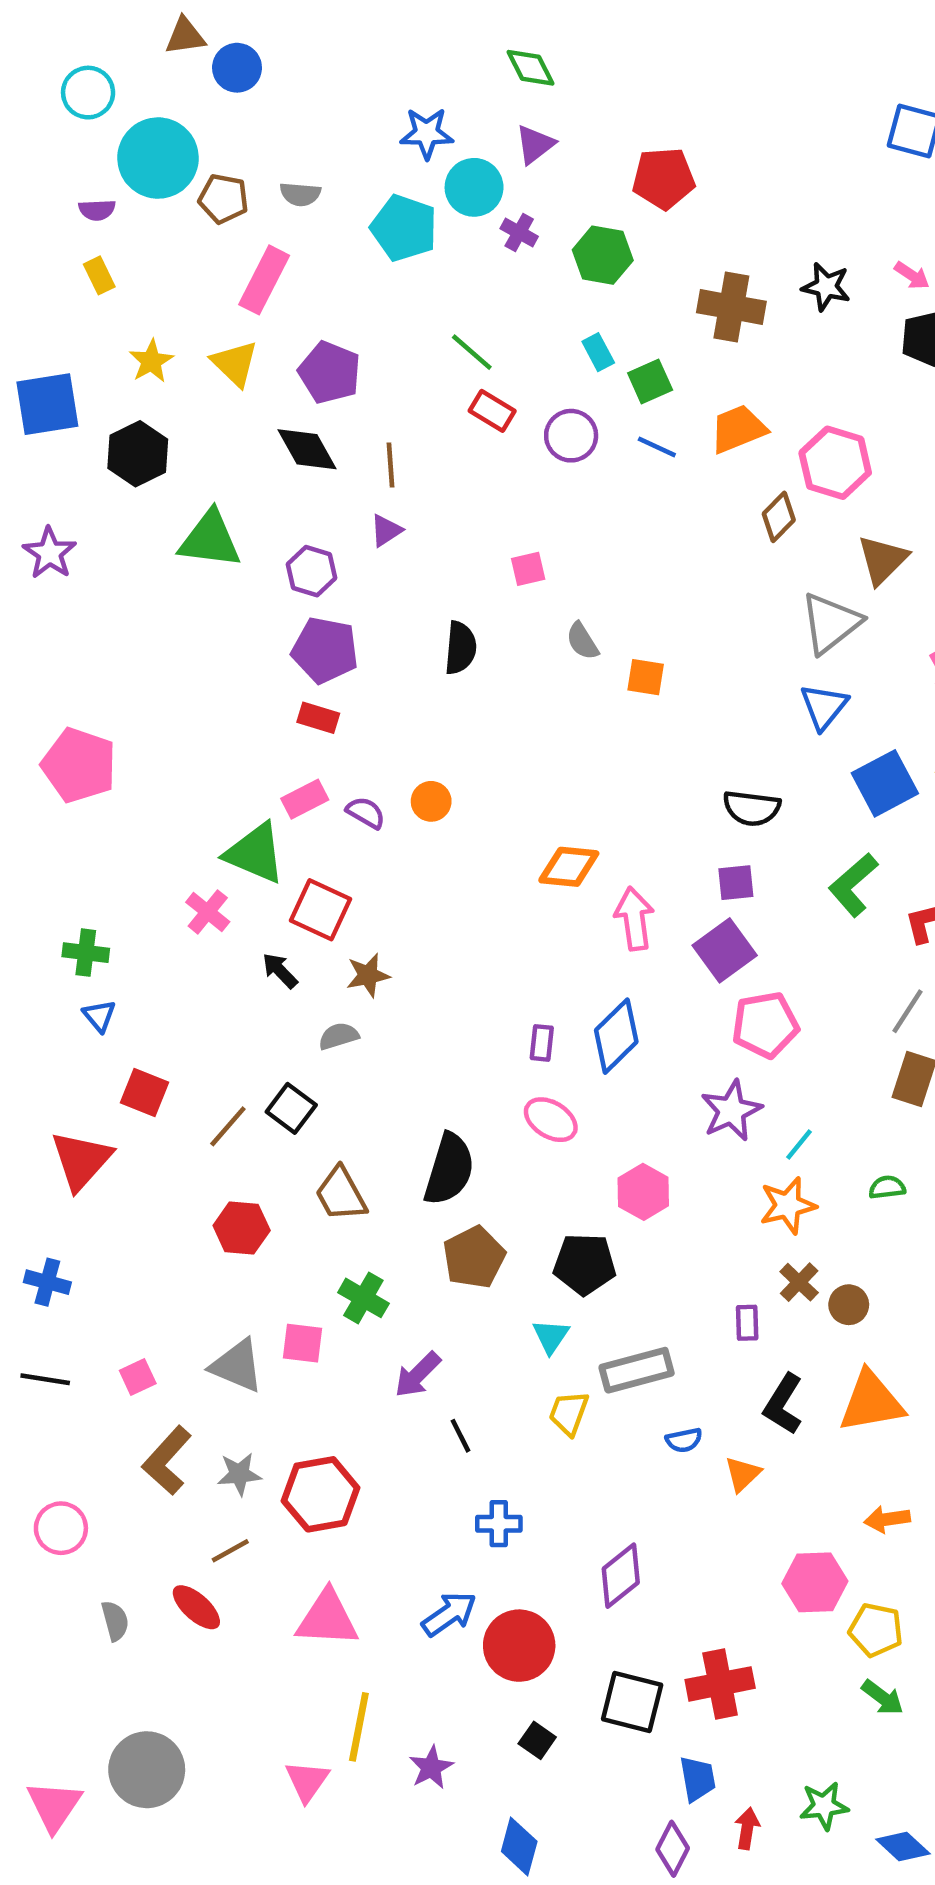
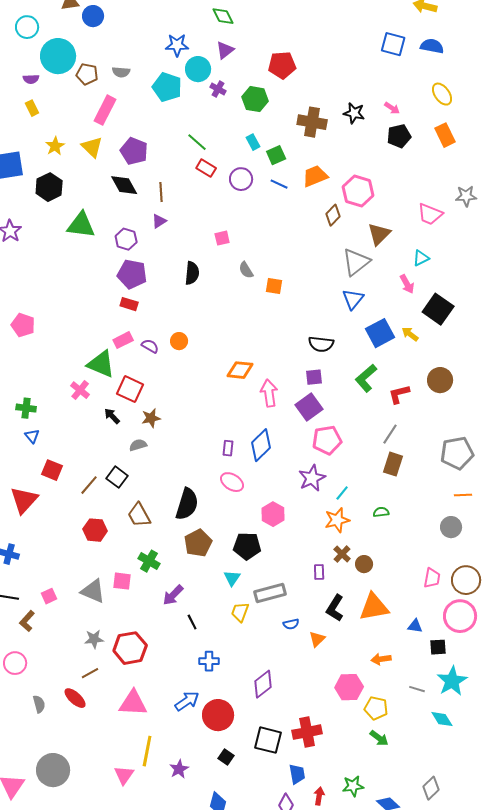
pink pentagon: (79, 765) -> (23, 325), size x0.7
brown L-shape: (167, 1460) -> (27, 621), moved, size x0.7

